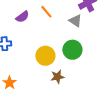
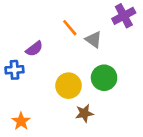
purple semicircle: (22, 17) -> (34, 49), moved
gray triangle: (75, 21) -> (94, 40), moved

